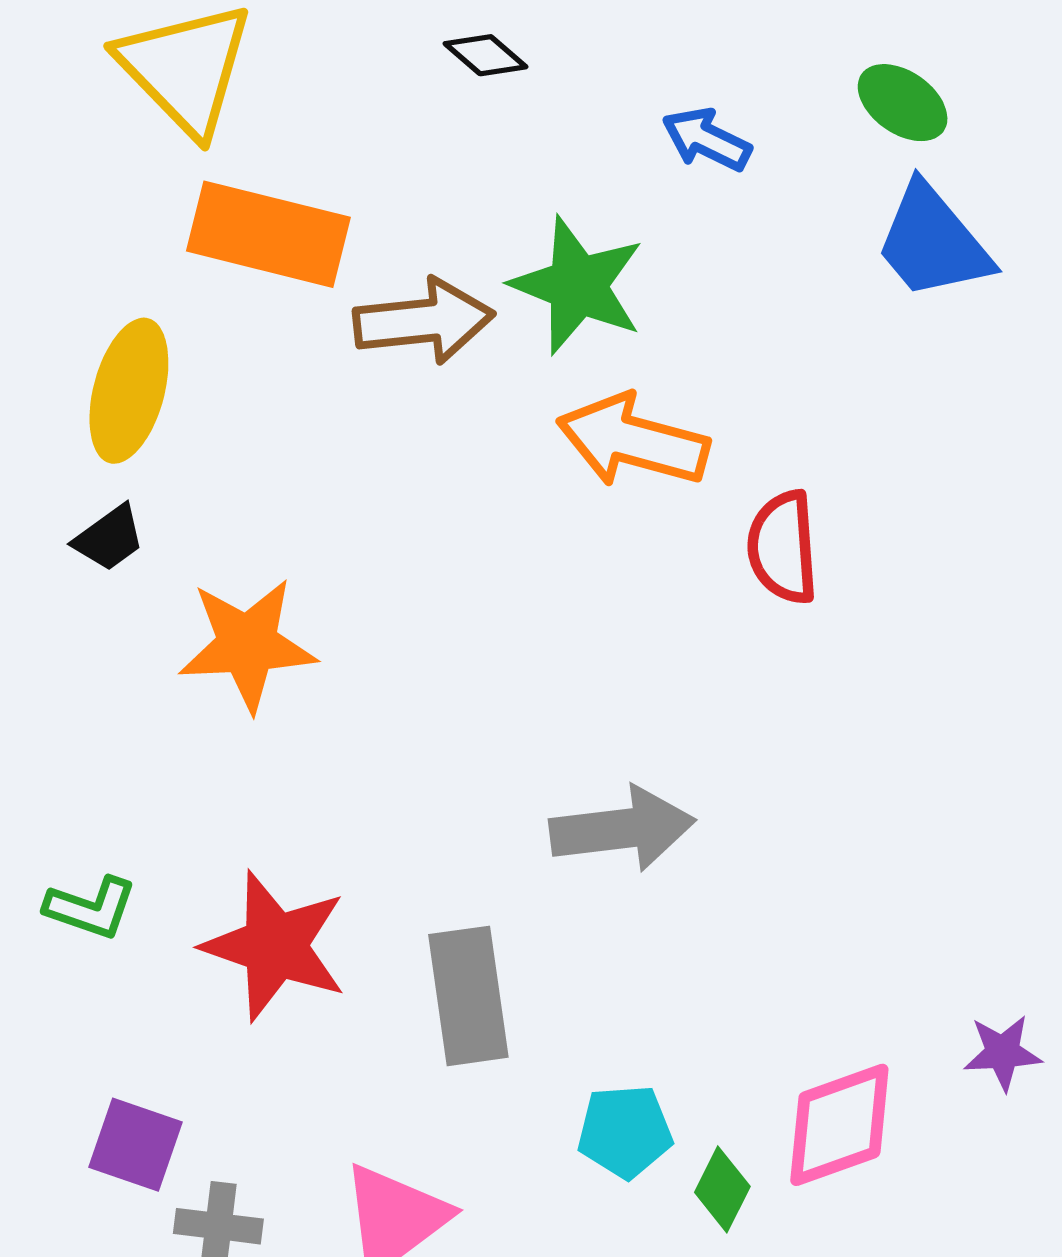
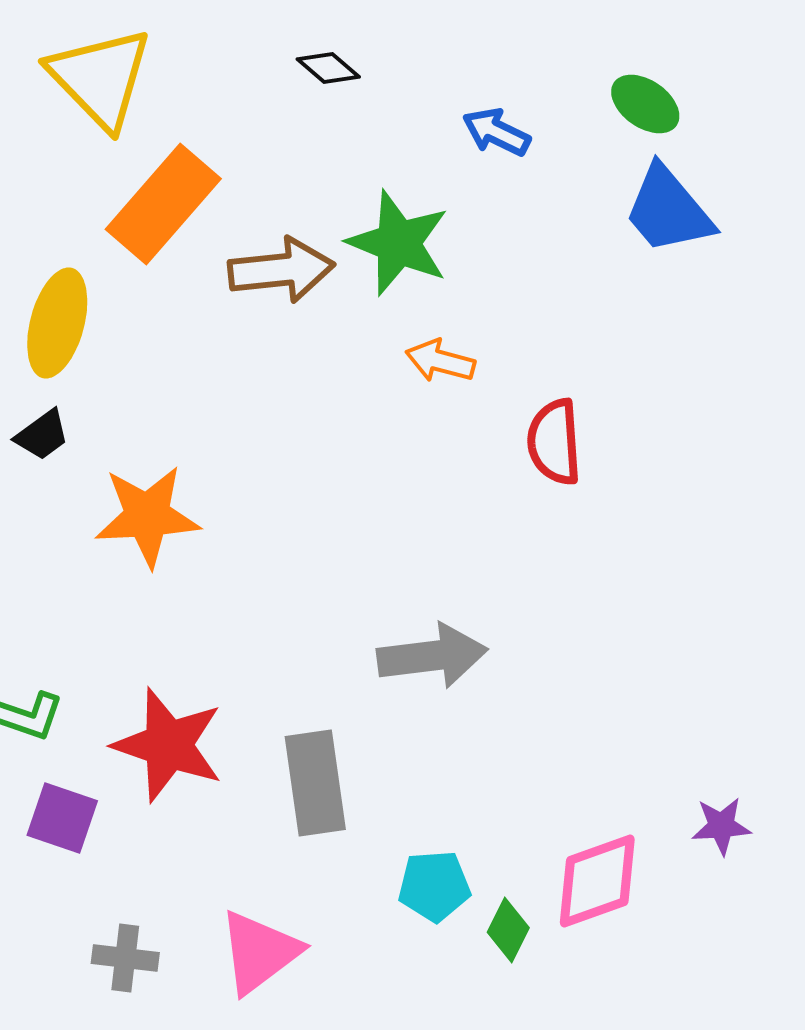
orange rectangle: (268, 234) -> (163, 204), turned -63
orange arrow: (633, 441) -> (440, 361), size x0.6
purple square: (136, 1145) -> (62, 818), moved

